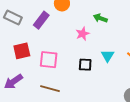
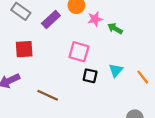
pink star: (83, 34) -> (95, 19), moved
pink square: (49, 60) -> (79, 52), moved

